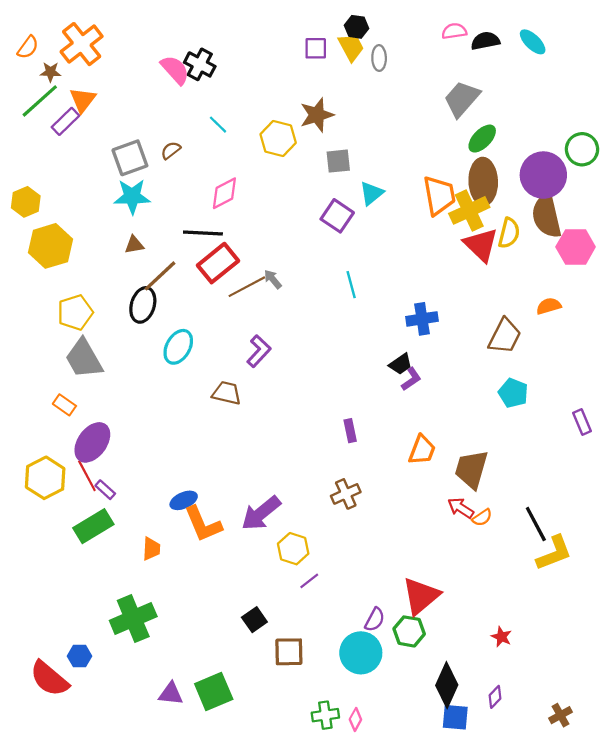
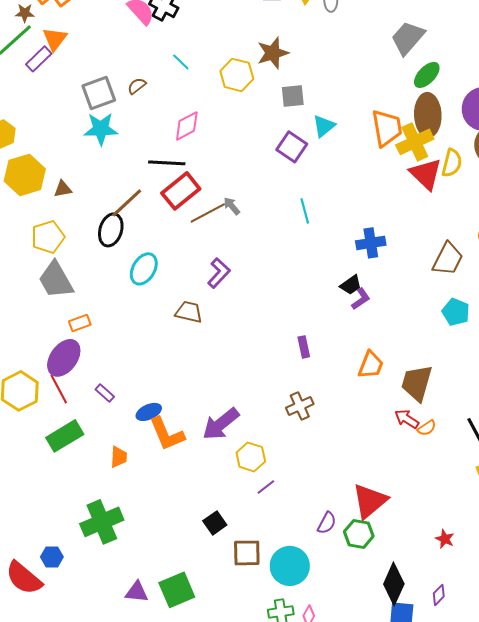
brown triangle: (134, 245) -> (63, 189), moved
orange rectangle: (64, 405) -> (80, 323), moved, turned -55
purple rectangle: (105, 490) -> (105, 393), moved
cyan circle: (361, 653) -> (290, 566), moved

